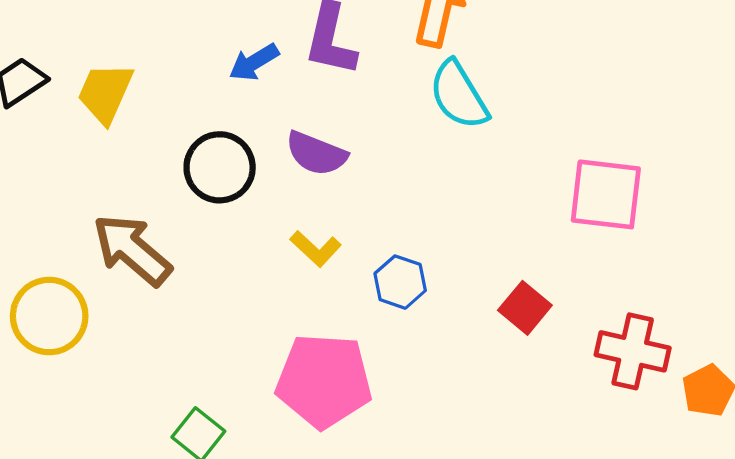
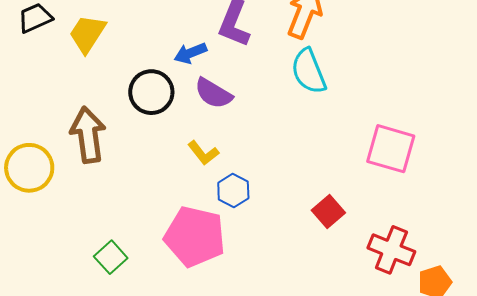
blue arrow: (254, 62) -> (190, 53), moved
brown arrow: (132, 250) -> (88, 135), turned 32
blue hexagon: (400, 282) -> (233, 190), moved

